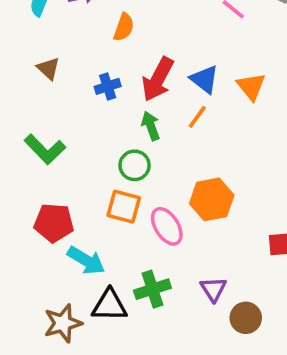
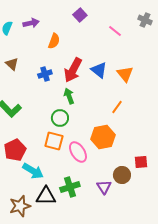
orange line: (197, 117) -> (117, 107), moved
red pentagon: (54, 223) -> (15, 150), turned -30
brown circle: (246, 318) -> (122, 175), moved

